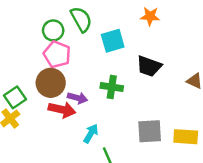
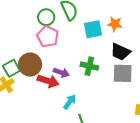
orange star: (150, 16) -> (115, 24), moved
brown circle: (51, 83) -> (30, 65), moved
gray square: (150, 131) -> (123, 73), moved

